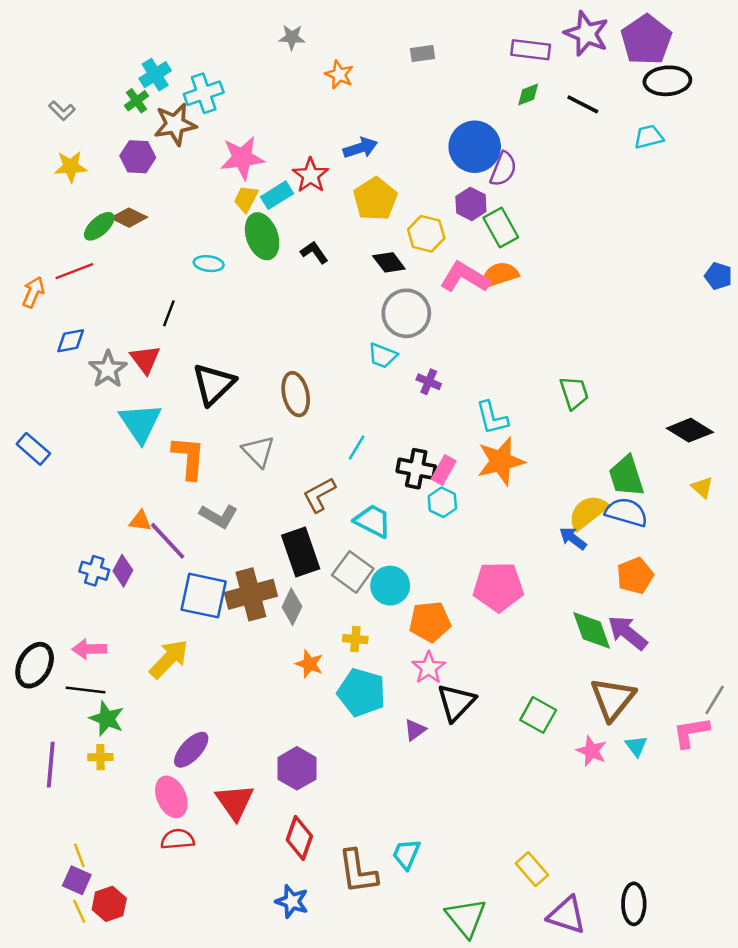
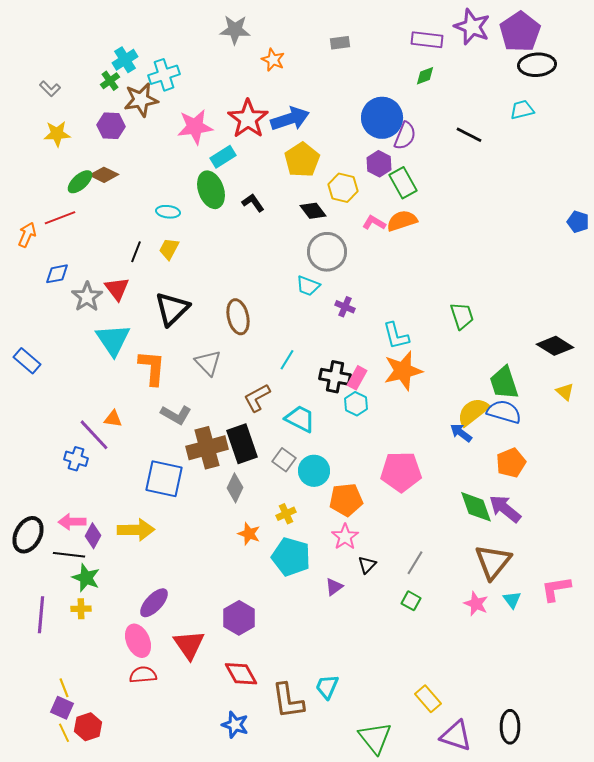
gray star: (292, 37) -> (235, 30), size x1.4
black line: (583, 104) -> (469, 135), moved
blue arrow: (360, 148) -> (290, 119), size x1.4
red star: (311, 175) -> (248, 119), moved, size x1.4
yellow trapezoid: (246, 199) -> (169, 249), moved
pink L-shape: (465, 277) -> (374, 223), size x0.6
purple line: (168, 541) -> (94, 435), moved
purple diamond: (123, 571) -> (93, 536), moved
gray square: (353, 572) -> (284, 460), size x0.7
brown cross: (251, 594) -> (207, 448), moved
yellow cross: (355, 639) -> (286, 514), turned -30
yellow arrow: (169, 659) -> (136, 530), turned 45
gray line: (715, 700) -> (415, 563), moved
black triangle: (456, 702) -> (367, 565), size x0.6
green square: (538, 715) -> (411, 601), moved, size x0.7
red diamond: (299, 838) -> (241, 674), turned -48

